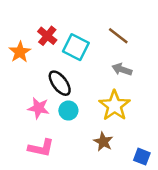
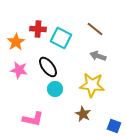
red cross: (47, 36) -> (38, 29), turned -35
yellow star: (114, 106) -> (92, 85), turned -30
pink star: (39, 108) -> (19, 70), moved

